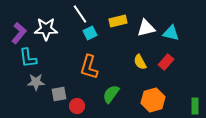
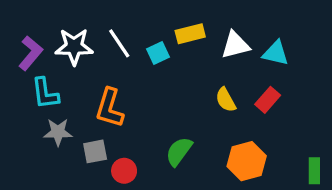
white line: (80, 14) -> (119, 43), moved
cyan square: (90, 33) -> (158, 53), moved
orange L-shape: (89, 67) -> (110, 108), moved

